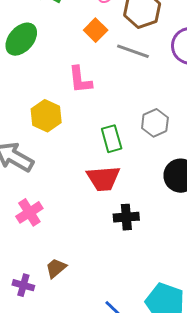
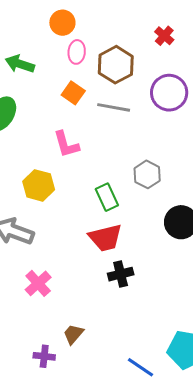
black cross: (126, 217) -> (121, 274), moved

